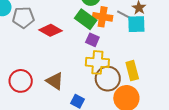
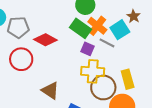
gray line: (124, 15) -> (107, 43), moved
orange cross: (103, 17) -> (97, 26), turned 30
cyan square: (136, 24) -> (120, 30), moved, turned -30
red circle: (21, 81) -> (21, 59), moved

